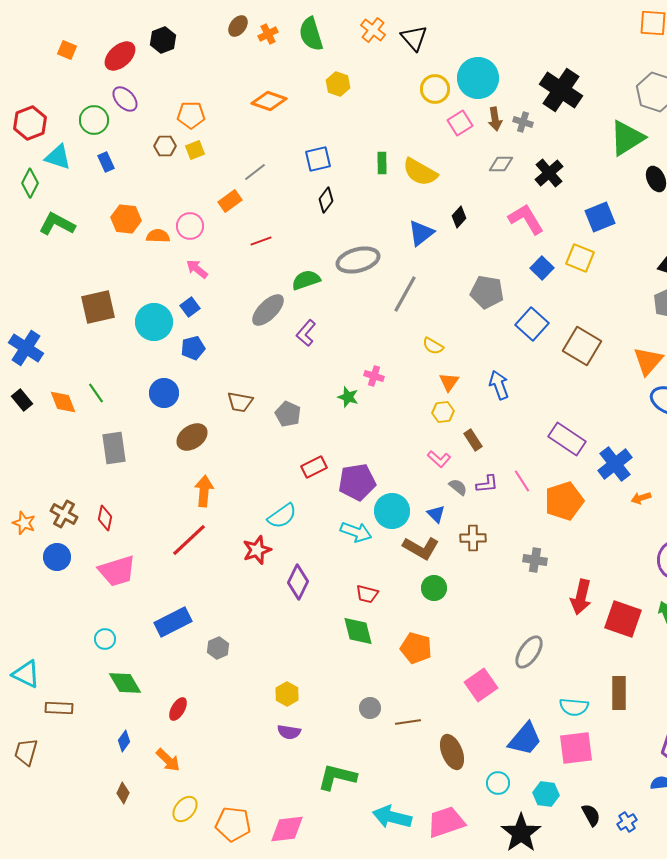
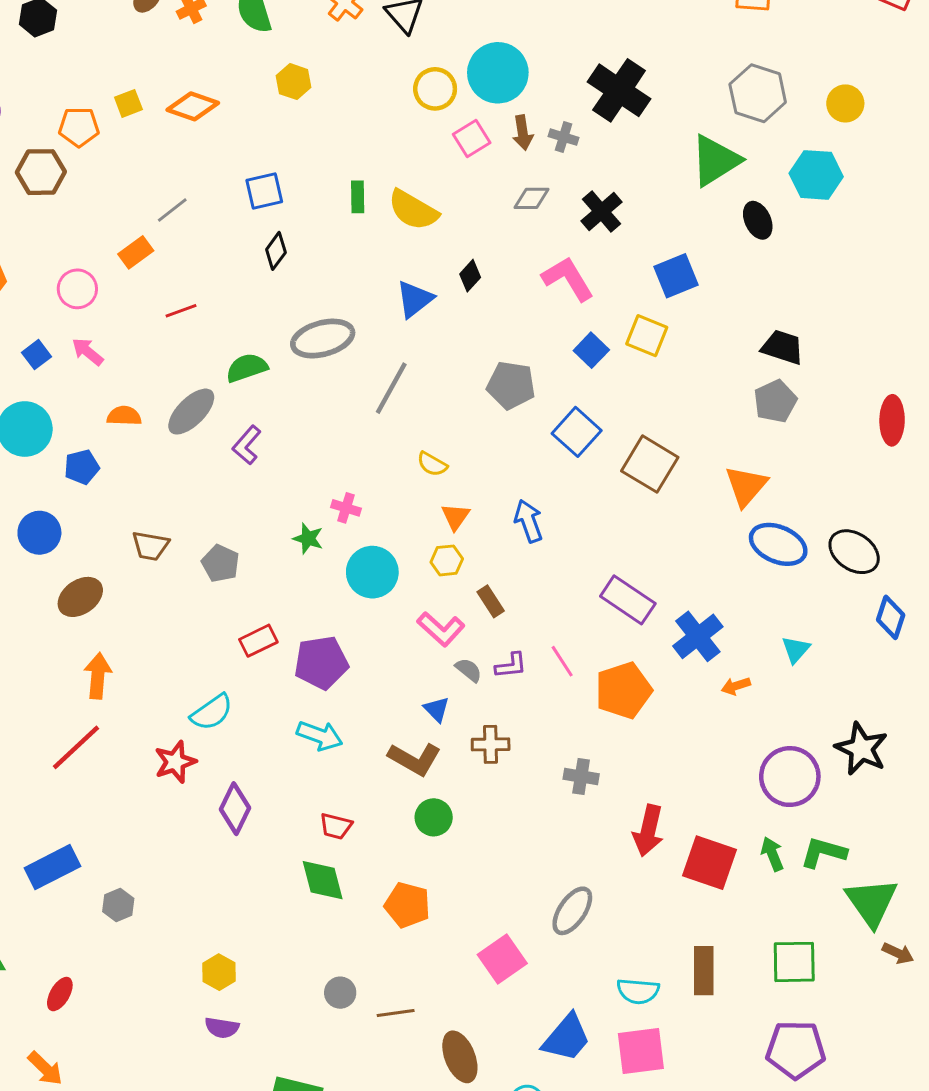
brown hexagon: (165, 146) -> (41, 172), size x1.5
yellow square: (195, 150) -> (128, 103), moved
orange semicircle: (158, 236) -> (124, 416), moved
blue square: (190, 307) -> (36, 355), moved
pink L-shape: (439, 459) -> (441, 629), size x1.4
cyan circle: (392, 511) -> (372, 572), moved

